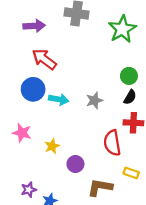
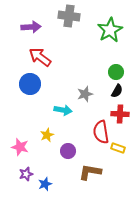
cyan arrow: (59, 99) -> (63, 110), moved
pink star: (22, 133) -> (20, 147), moved
yellow rectangle: (131, 173) -> (118, 148), moved

